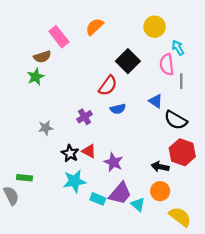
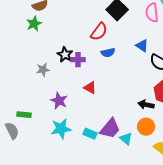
purple cross: (85, 117) -> (78, 60), turned 32
red triangle: (89, 151) -> (90, 88), moved
black star: (70, 153) -> (65, 55), moved
purple star: (113, 162) -> (59, 101), moved
cyan star: (75, 181) -> (61, 129), moved

